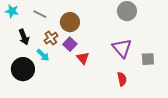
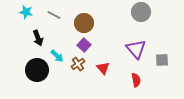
brown cross: (51, 38) -> (78, 64), moved
red triangle: (83, 58) -> (103, 68), moved

